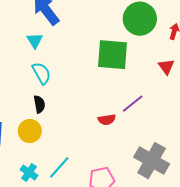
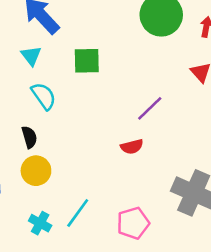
green square: (113, 55) -> (87, 61), moved, size x0.7
black semicircle: (39, 104) -> (29, 137), moved
purple line: (133, 104) -> (150, 108), moved

